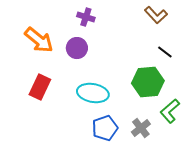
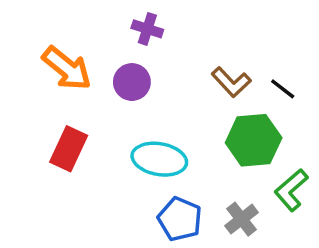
brown L-shape: (156, 15) -> (231, 82), moved
blue pentagon: (105, 128) -> (180, 219), turned -30

